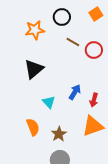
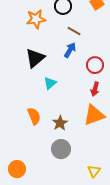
red circle: (94, 50) -> (95, 65), moved
blue arrow: (75, 92) -> (70, 50), moved
cyan triangle: (49, 102) -> (50, 83), moved, turned 32

